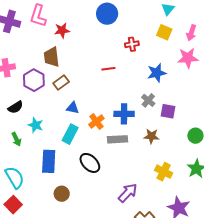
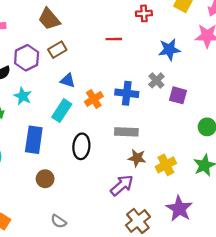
brown trapezoid: (52, 57) -> (49, 19), turned -40
purple hexagon: (34, 80) -> (27, 58), moved
brown star: (151, 136) -> (137, 158), moved
gray rectangle: (118, 139) -> (126, 132), moved
black ellipse: (90, 163) -> (81, 146), turned 45
yellow cross: (164, 172) -> (166, 165), turned 30

